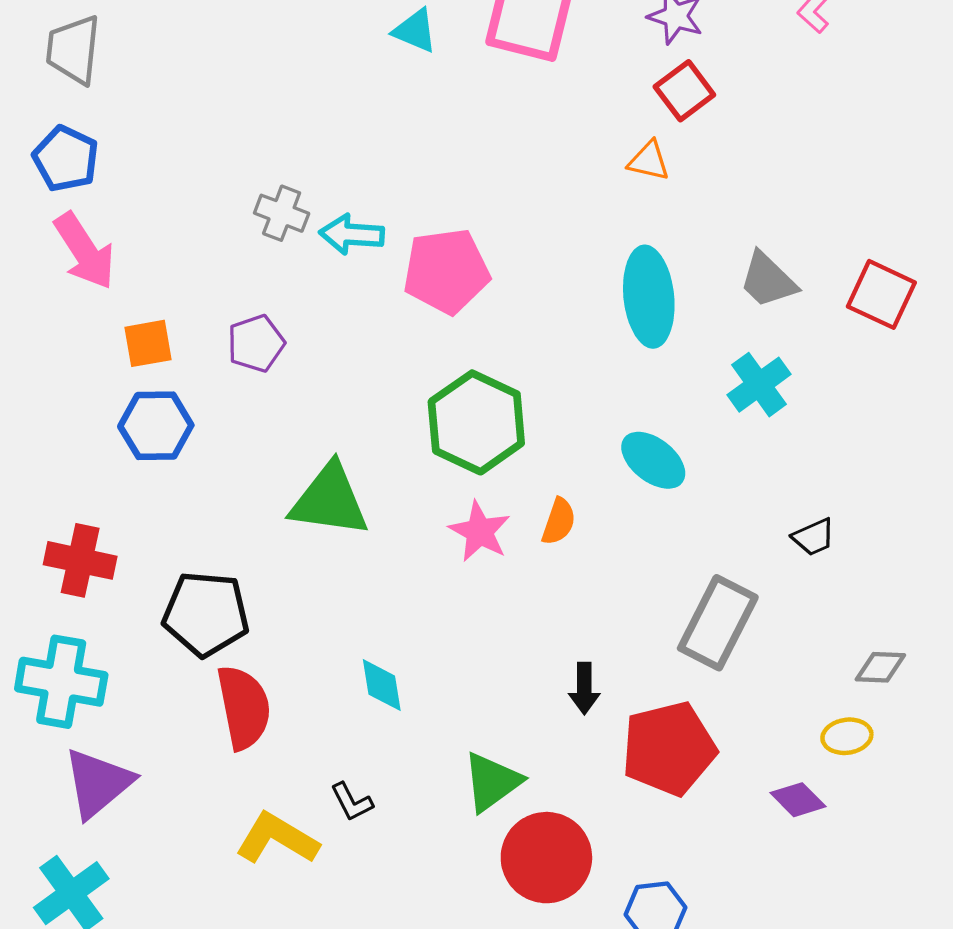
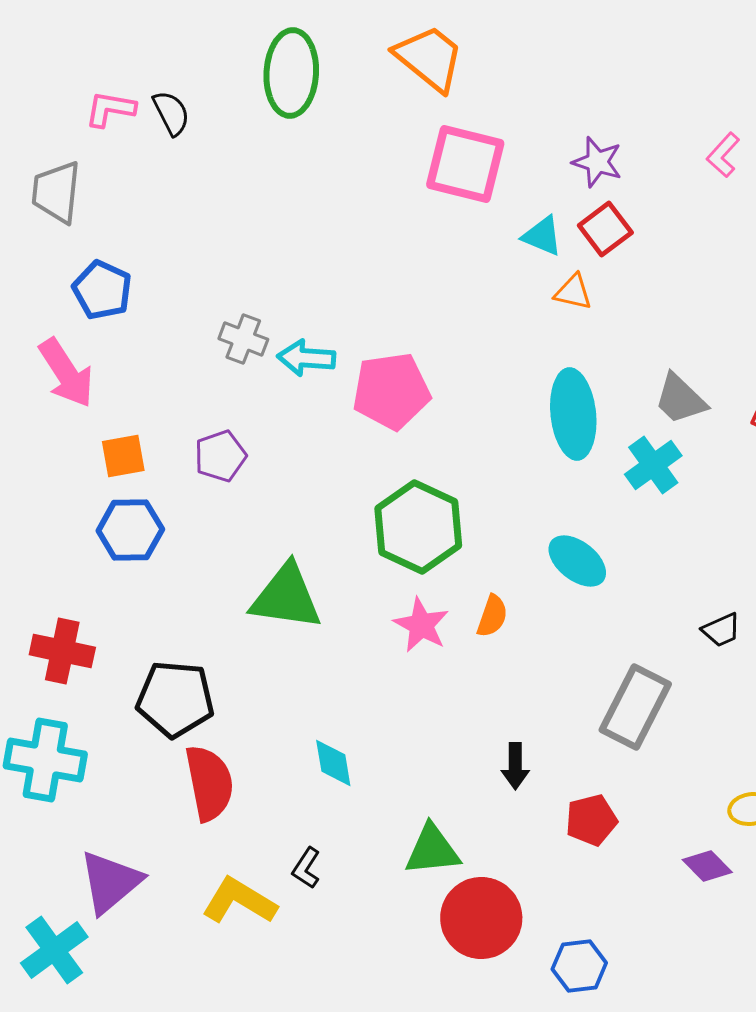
cyan triangle: (415, 31) -> (542, 236), moved
blue pentagon: (66, 159) -> (102, 290), moved
cyan cross: (759, 385) -> (653, 465), moved
red pentagon: (669, 749) -> (591, 820), size x0.6
green triangle: (492, 782) -> (432, 850), turned 30
purple triangle: (98, 783) -> (110, 882), moved
black L-shape: (352, 802) -> (306, 868), turned 60

